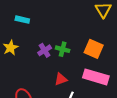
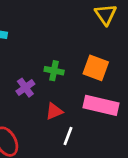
purple cross: (45, 50) -> (25, 88), moved

